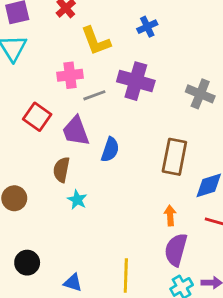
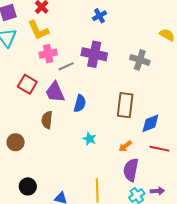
yellow L-shape: (96, 41) -> (38, 30), moved
cyan star: (77, 200) -> (89, 139), moved
orange arrow: (170, 215) -> (125, 146), turned -120

